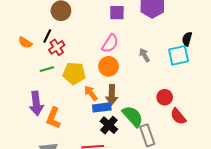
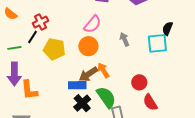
black line: (47, 36) -> (32, 37), moved
green line: (47, 69) -> (14, 48), moved
orange arrow: (91, 93) -> (103, 70), moved
brown arrow: (112, 95) -> (88, 74), turned 48
orange L-shape: (53, 118) -> (29, 90), turned -35

